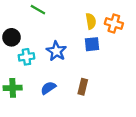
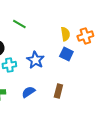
orange cross: (114, 24) -> (85, 36), turned -35
blue square: (92, 44) -> (66, 54), turned 32

